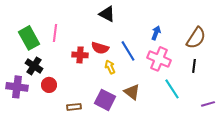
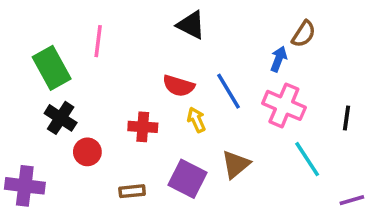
pink line: (55, 33) -> (98, 41), moved
brown semicircle: (196, 38) -> (304, 34), moved, size x0.7
red cross: (80, 55) -> (143, 127), moved
purple cross: (17, 87) -> (25, 186), moved
brown triangle: (132, 92) -> (236, 164), turned 42
purple line: (208, 104) -> (352, 200), moved

